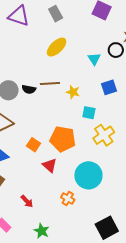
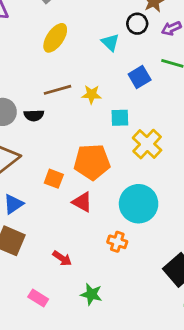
black semicircle: (29, 89) -> (34, 115), moved

